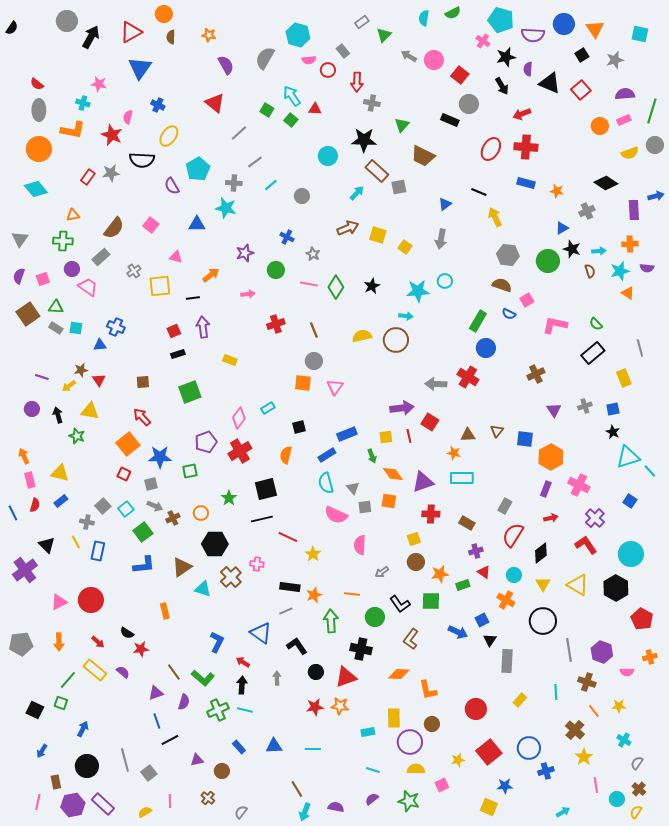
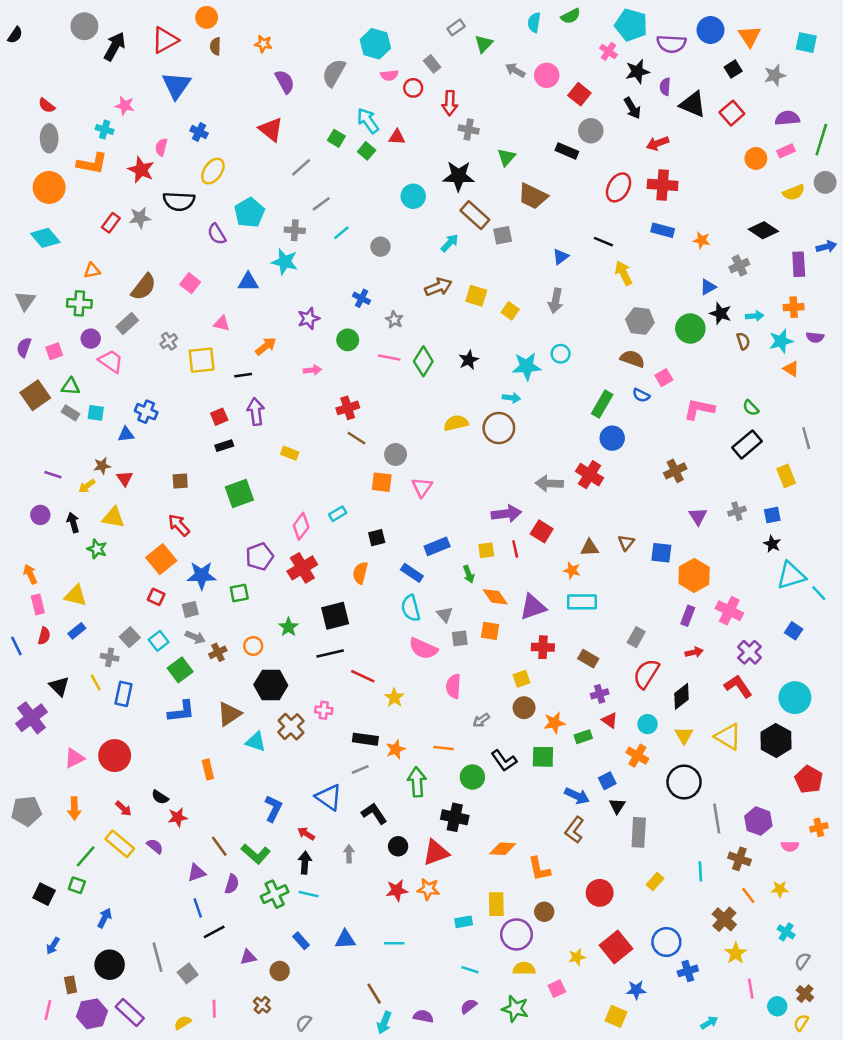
brown line: (314, 330) -> (356, 438), moved, turned -35
blue rectangle: (327, 455) -> (412, 573), turned 66
brown L-shape: (411, 639) -> (574, 830), moved

